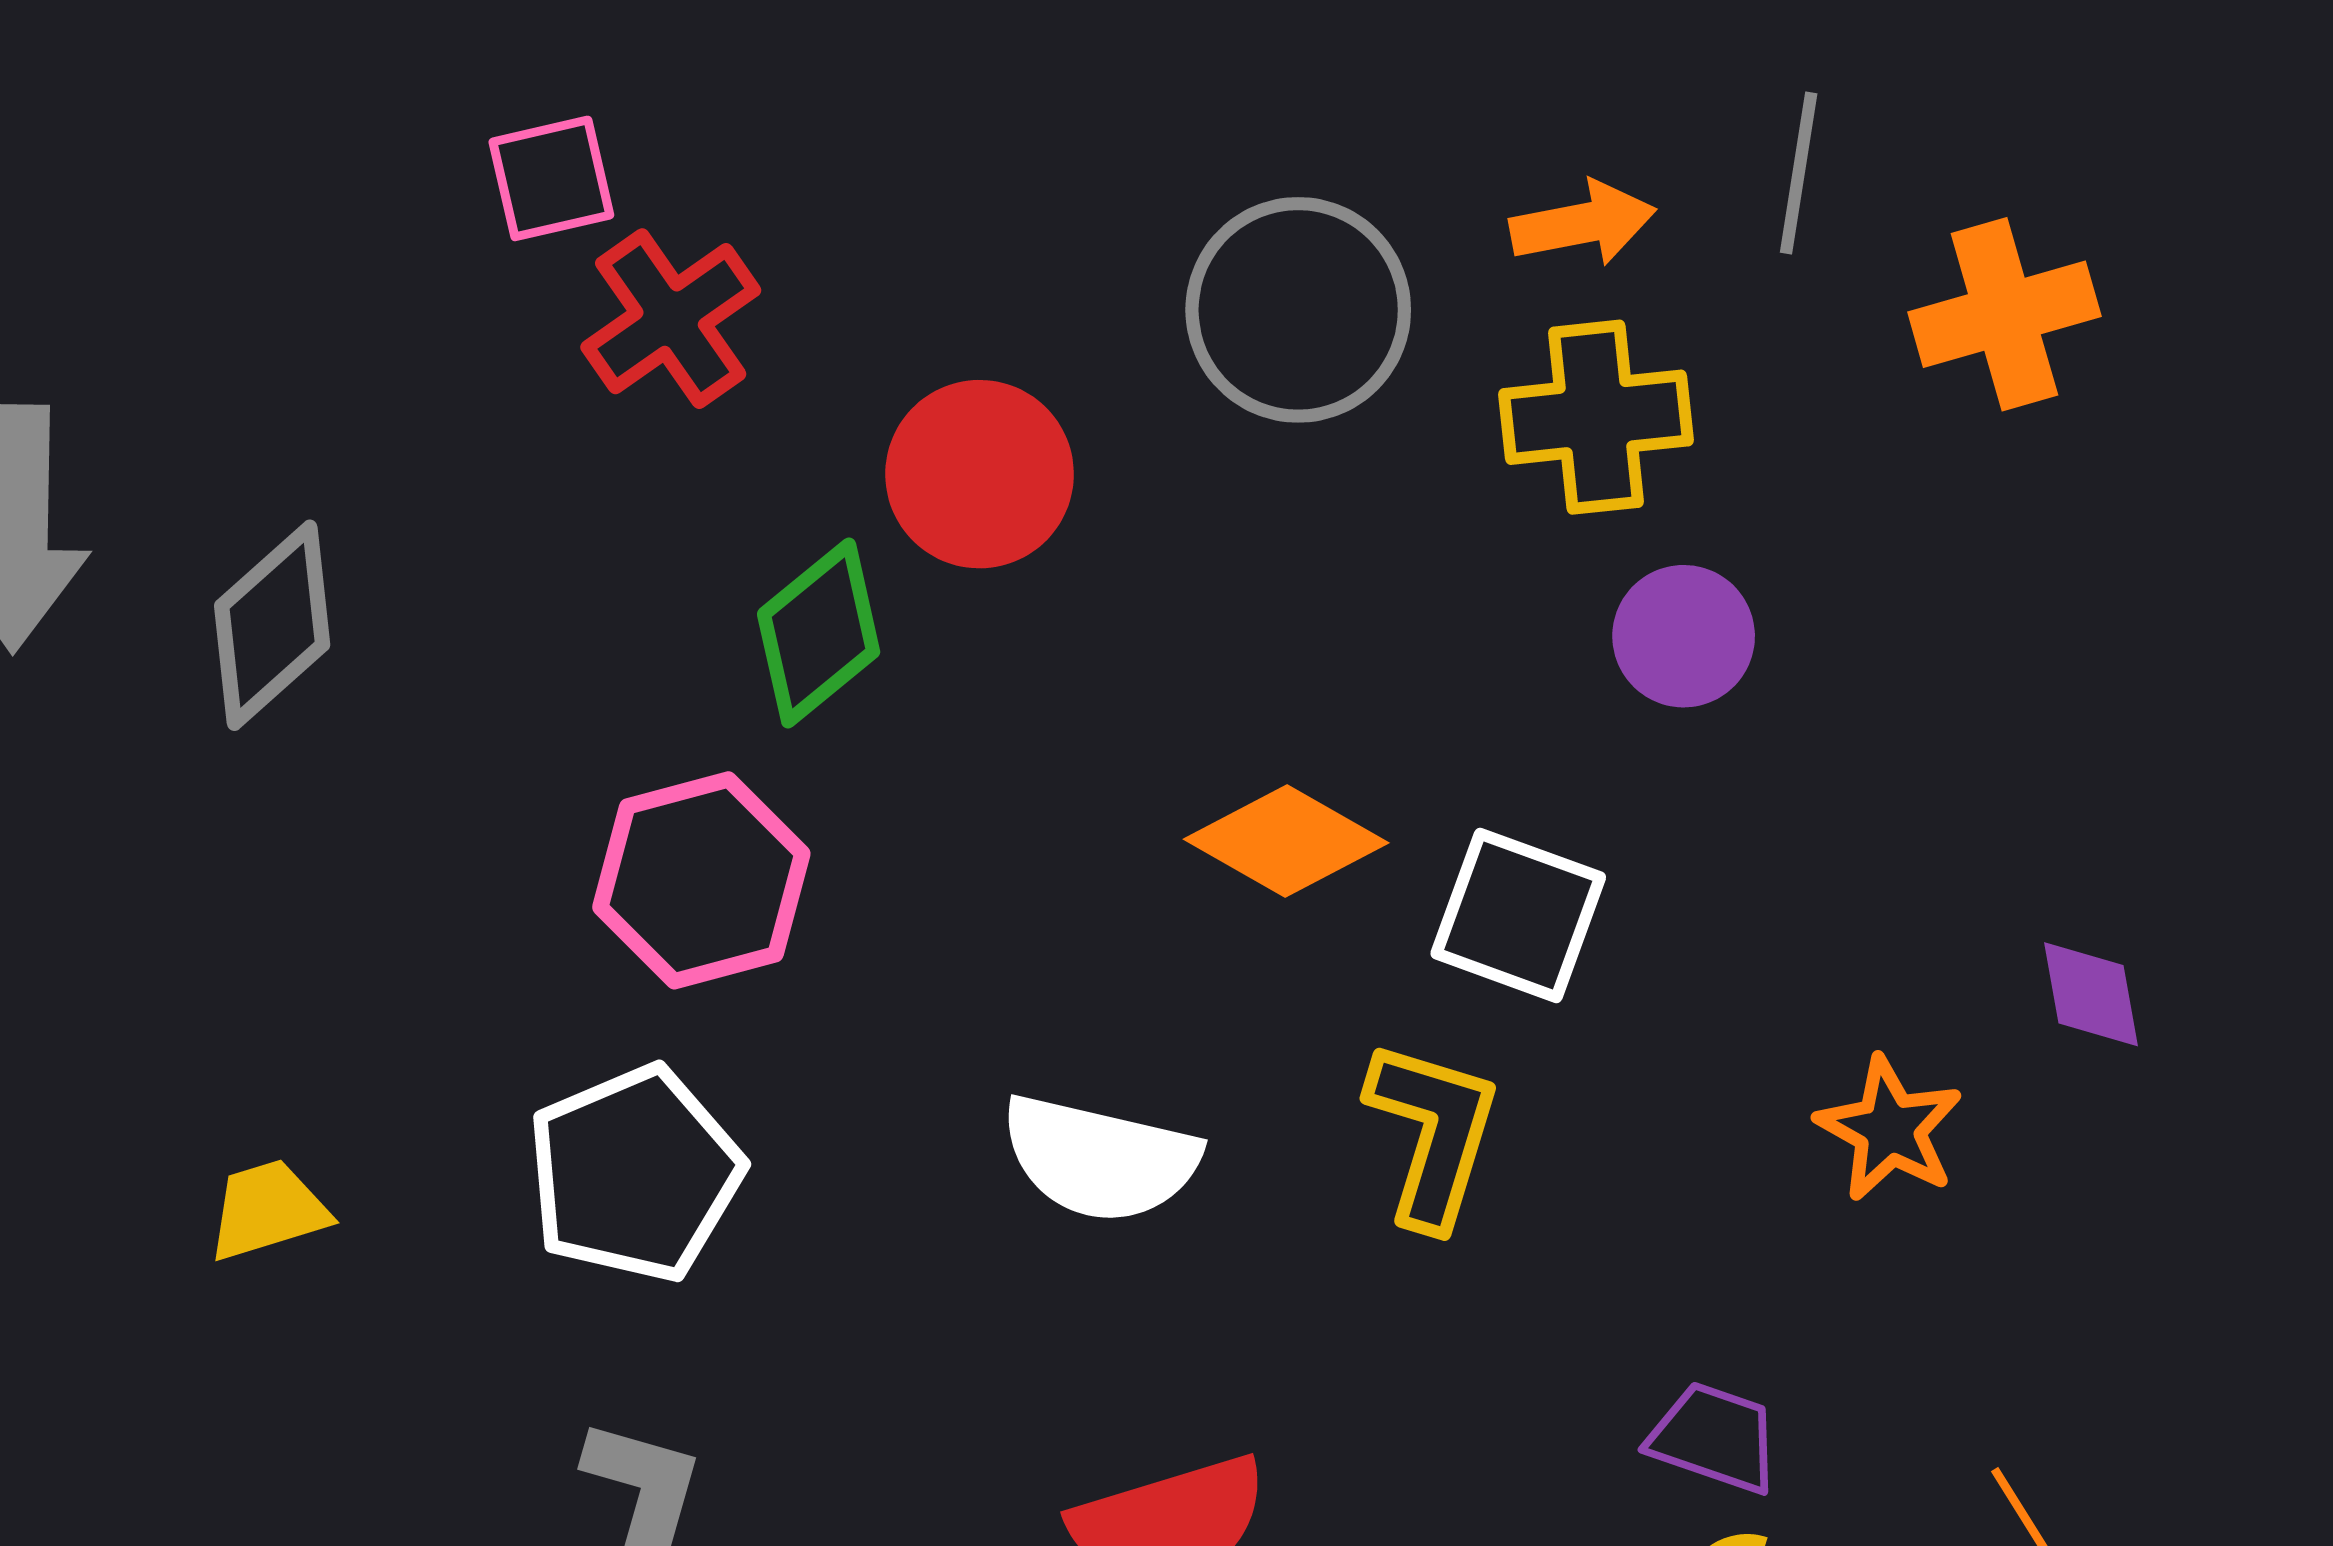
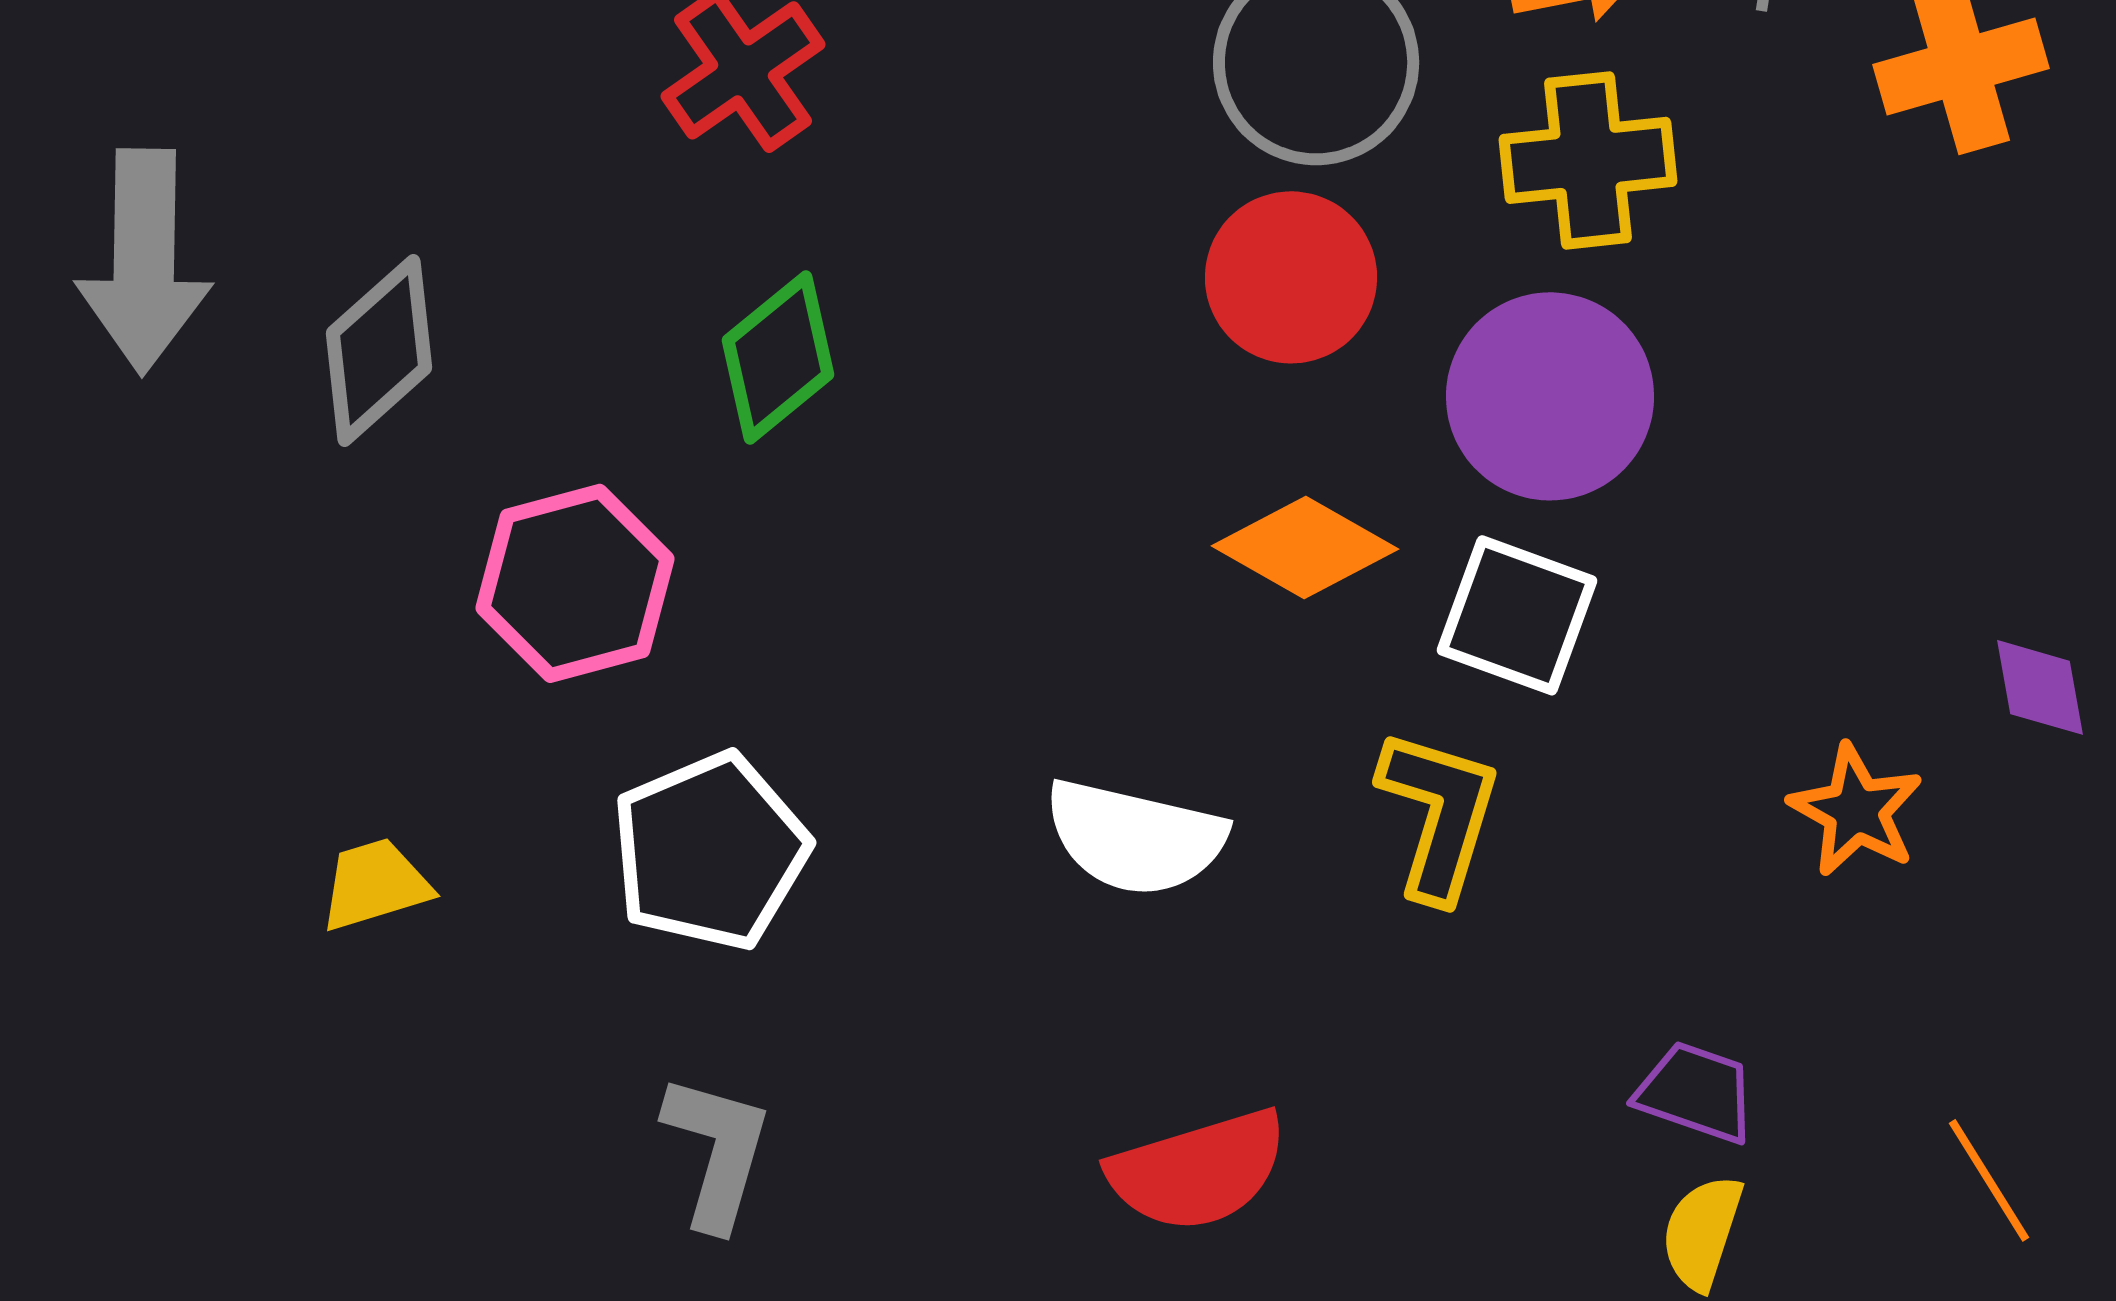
red circle: (980, 474) -> (1291, 277), moved
green diamond: (819, 633) -> (778, 357), moved
purple circle: (1684, 636) -> (1550, 396), moved, size x1.6
pink hexagon: (701, 880) -> (575, 583), moved

